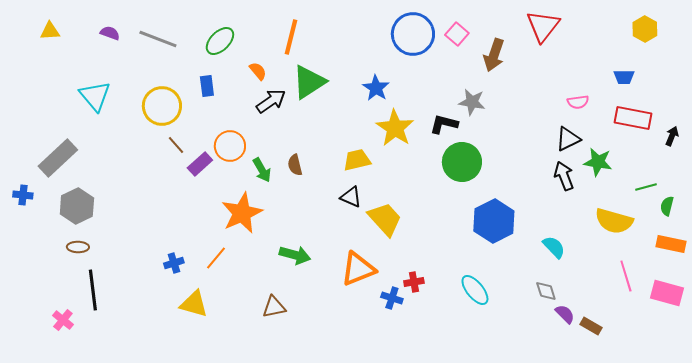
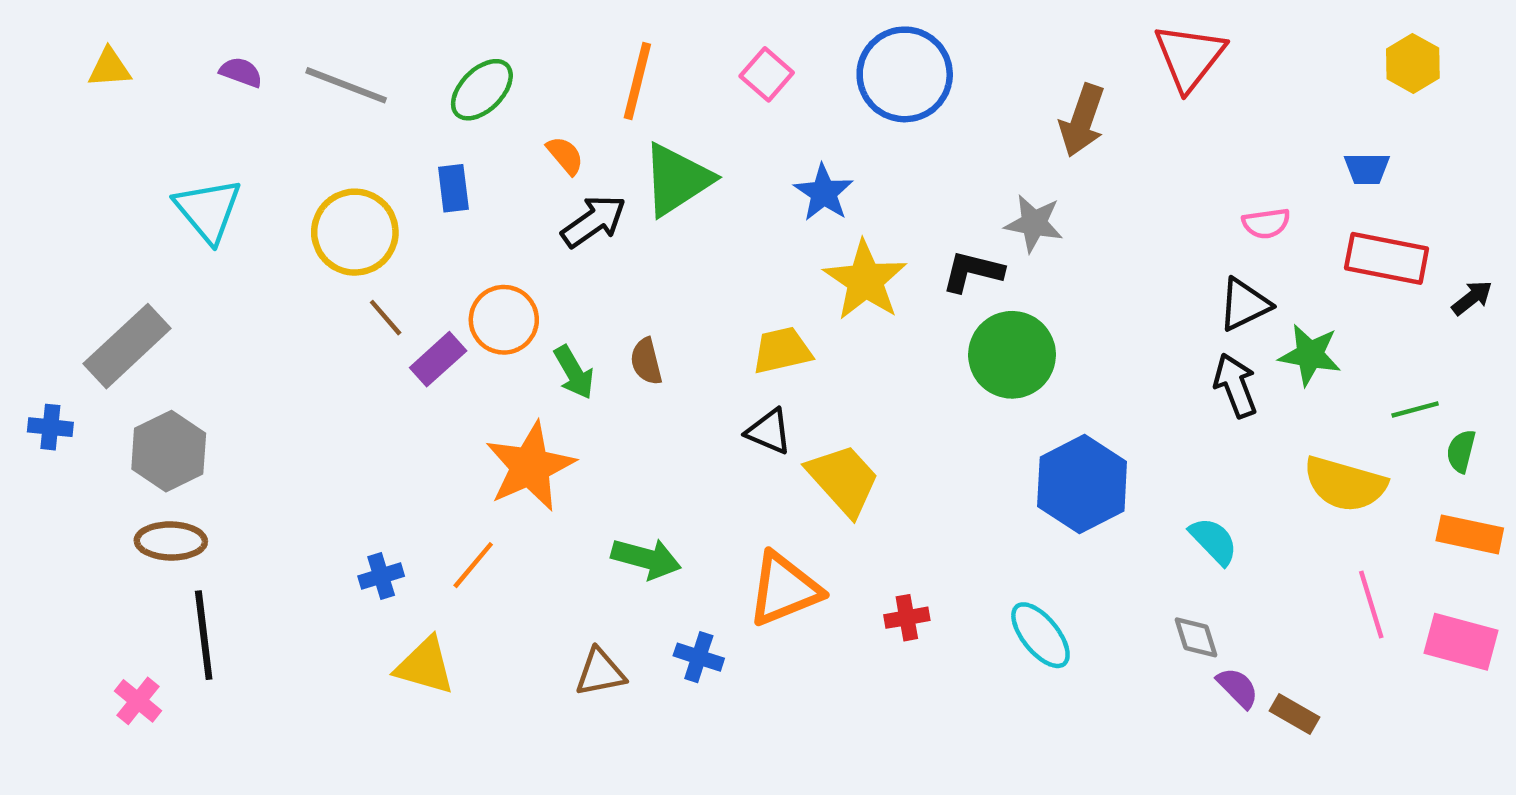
pink square: (457, 34) -> (767, 74), moved
black arrow: (672, 136) -> (1472, 298), turned 30
brown ellipse: (78, 247) -> (171, 541), size x1.4
blue cross: (392, 298) -> (699, 657), moved

